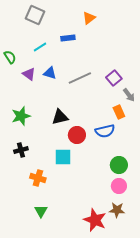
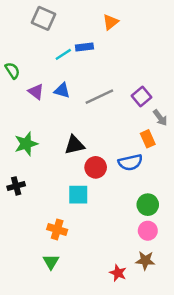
cyan line: (40, 47) -> (63, 54), moved
black cross: (21, 150) -> (16, 186), moved
orange cross: (38, 178) -> (57, 229), moved
red star: (95, 220) -> (118, 273), size x0.6

